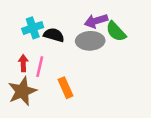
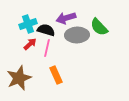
purple arrow: (96, 21) -> (66, 18), moved
red arrow: (23, 63) -> (30, 44), moved, turned 48
pink line: (40, 67) -> (47, 48), moved

